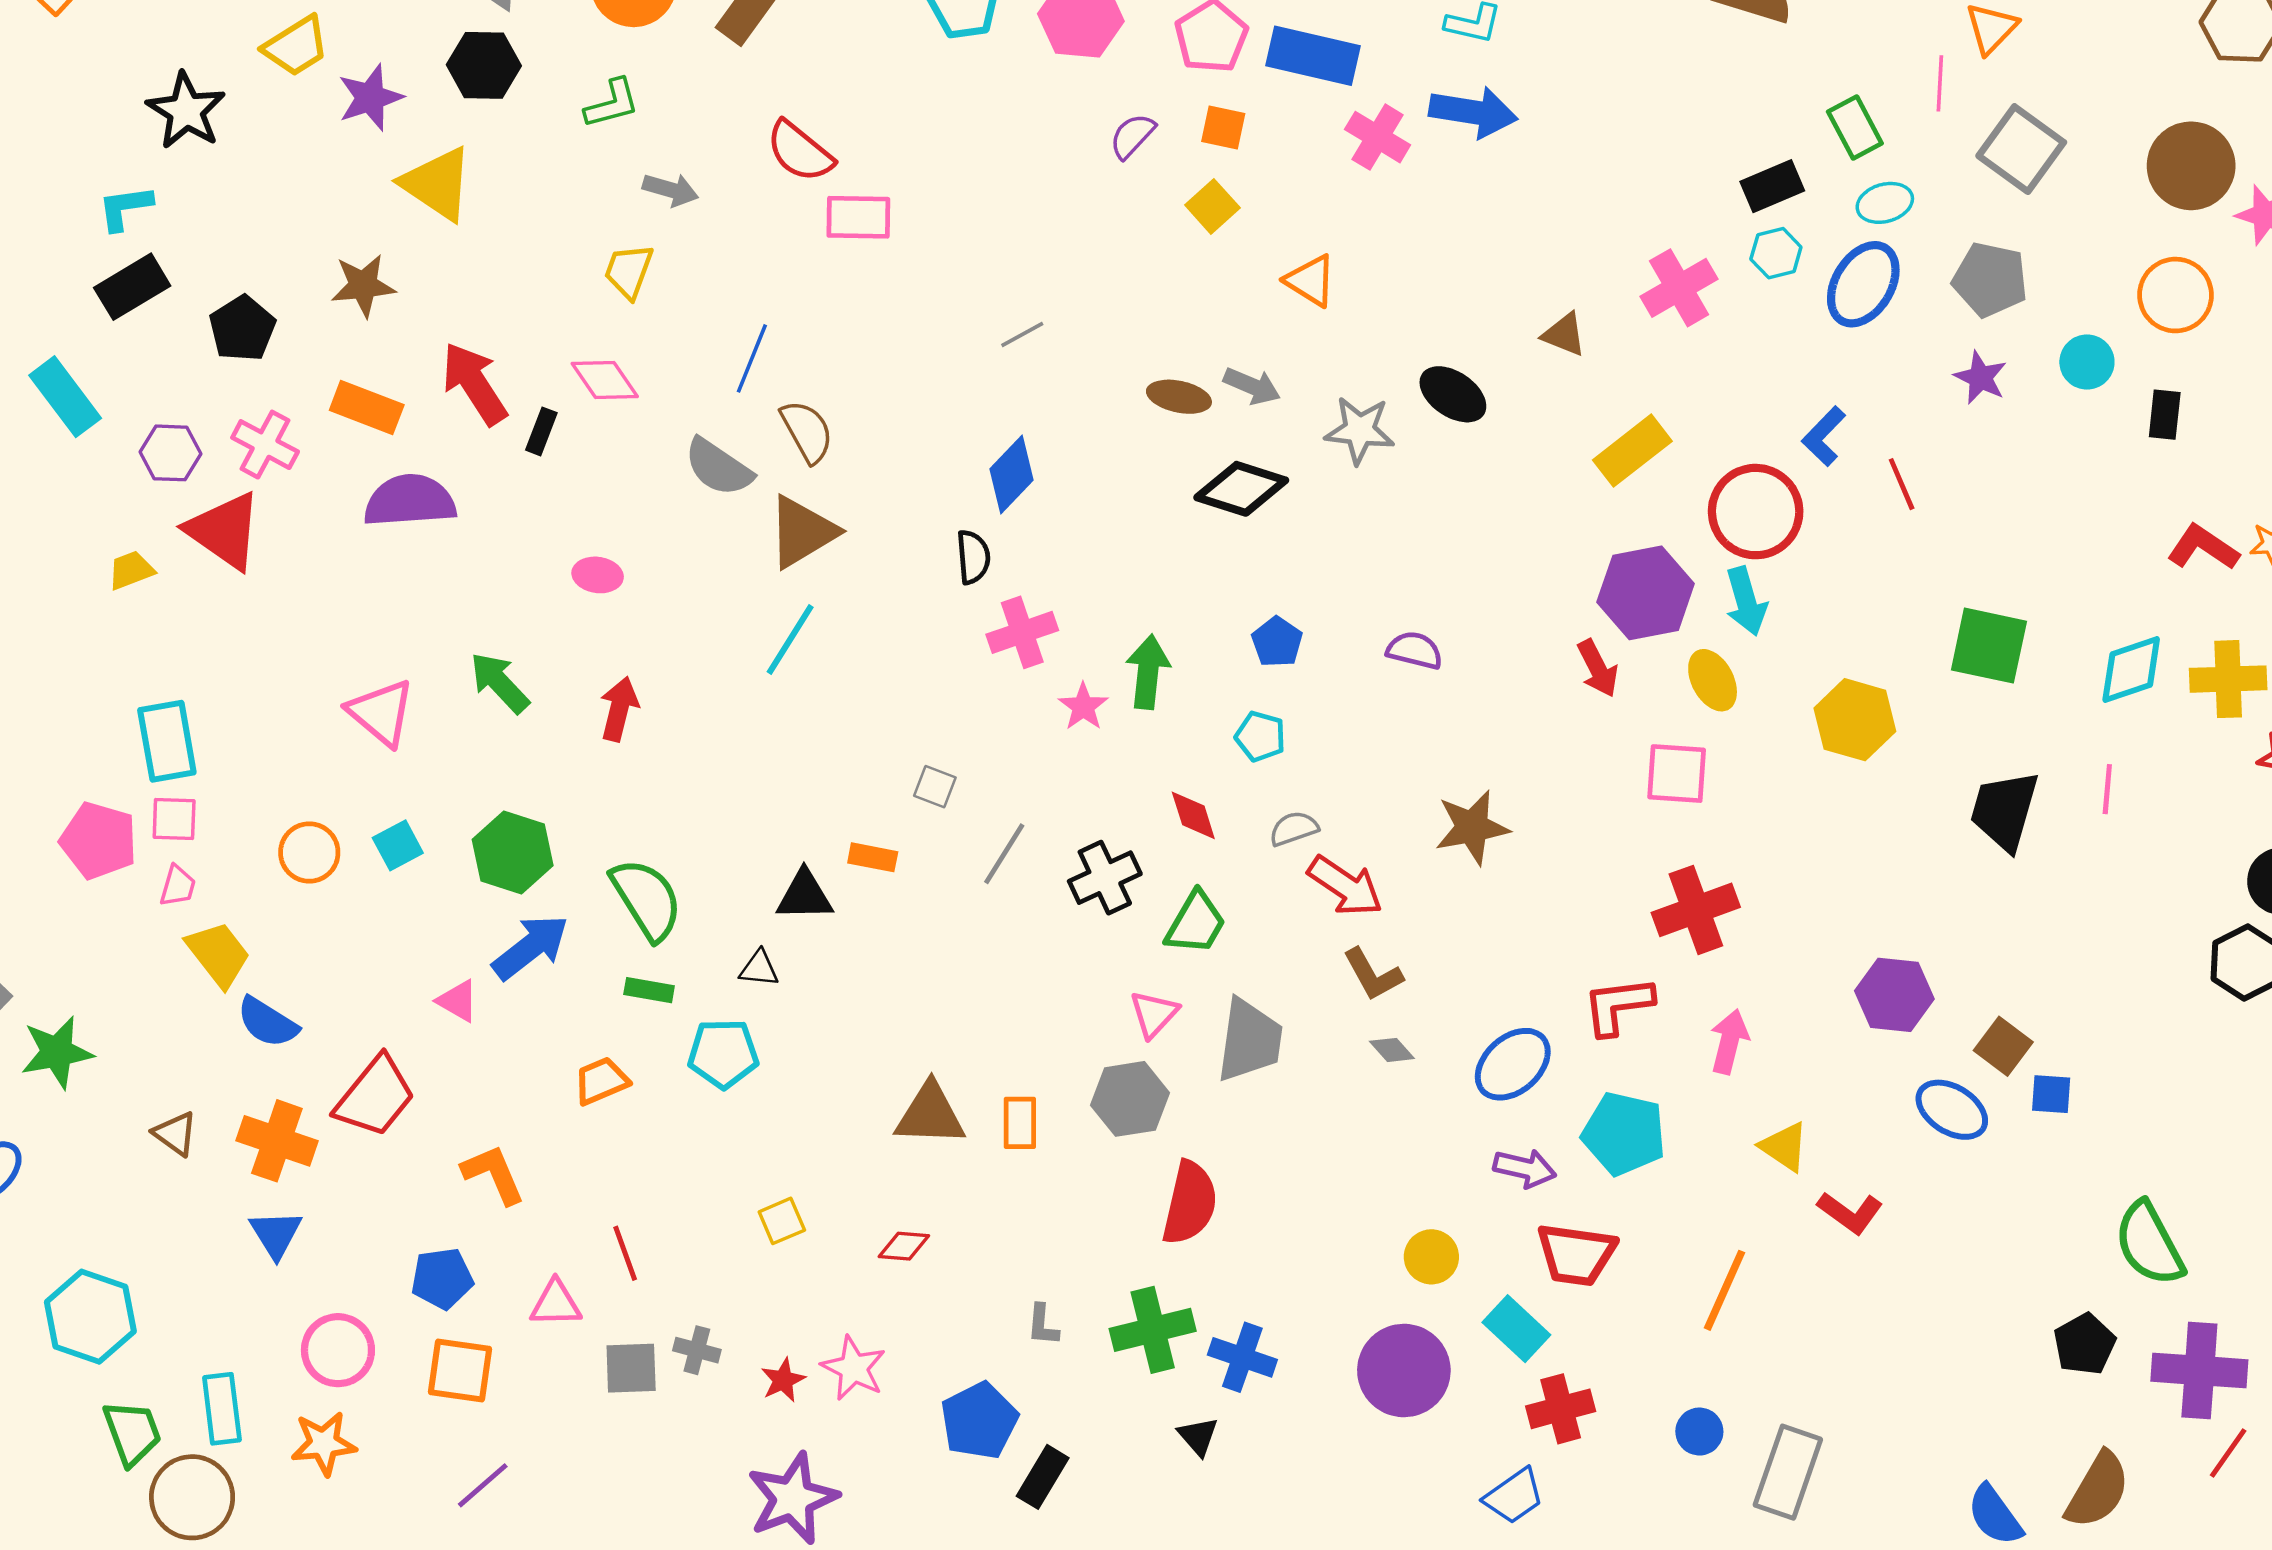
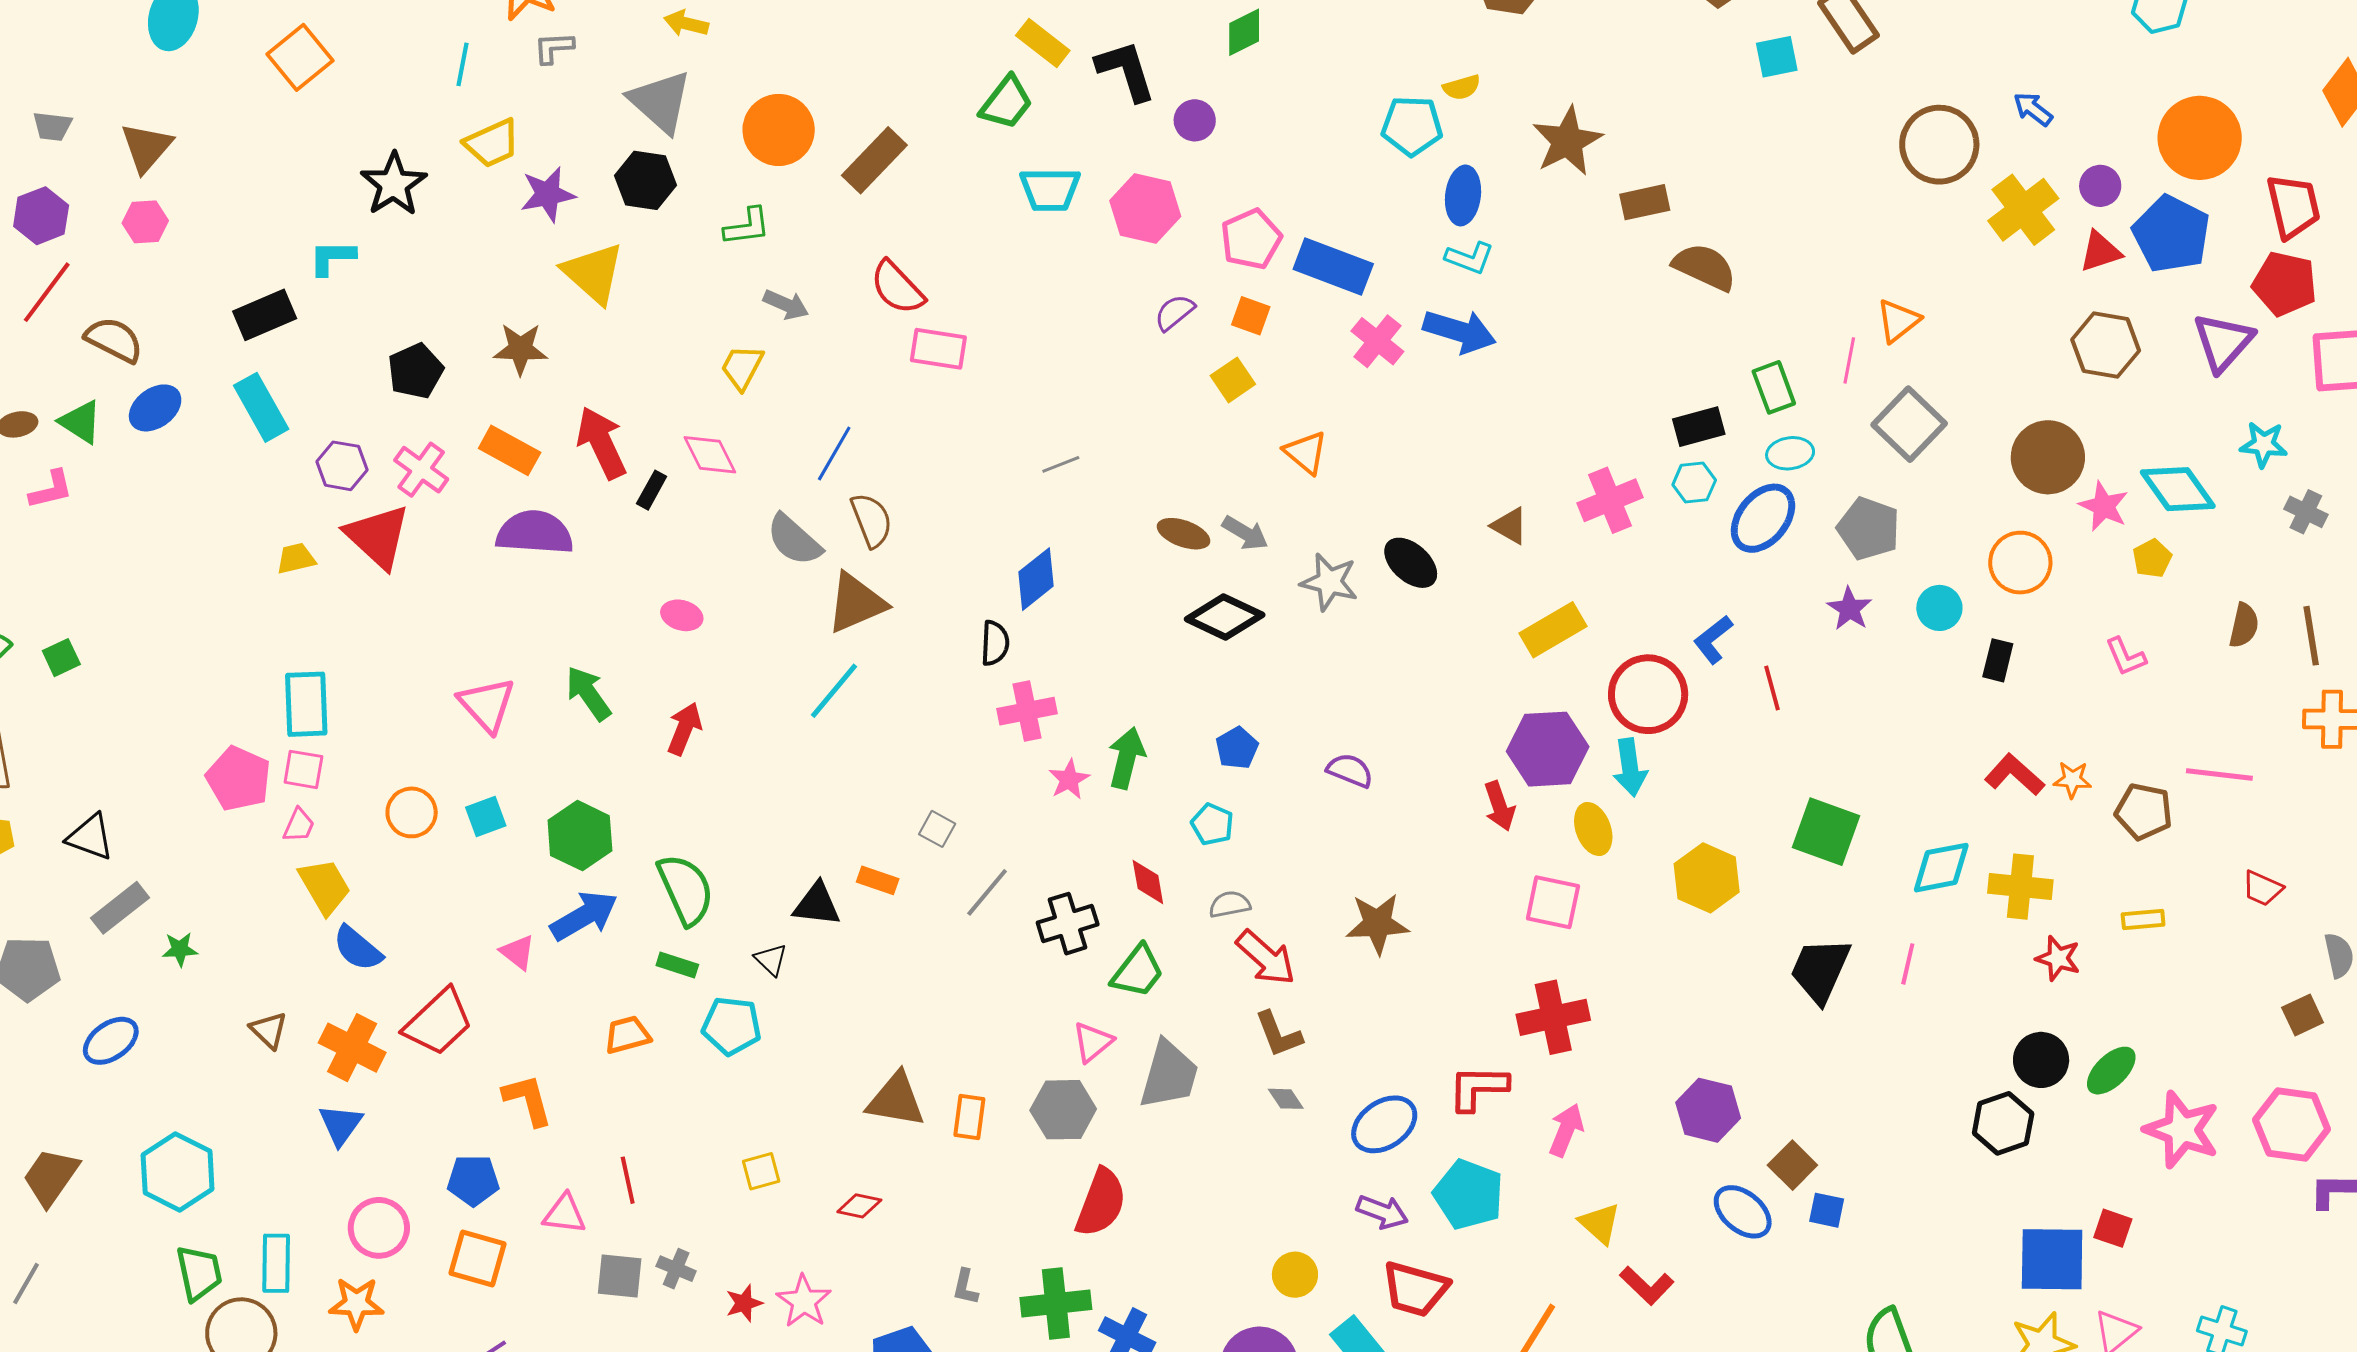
black rectangle: (132, 287) -> (265, 315), moved
black triangle: (759, 969) -> (771, 960), turned 30
green star: (57, 1052) -> (180, 949), size x0.6

